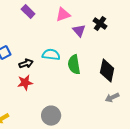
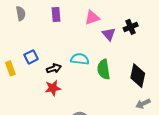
purple rectangle: (28, 12) -> (56, 15), turned 40
black cross: (100, 24) -> (131, 27), turned 32

